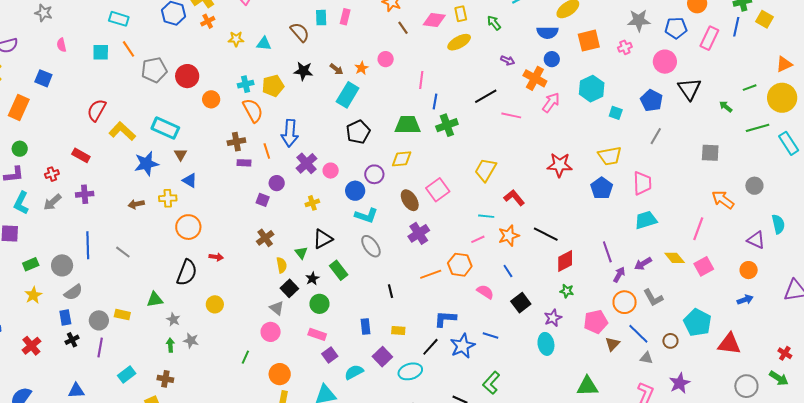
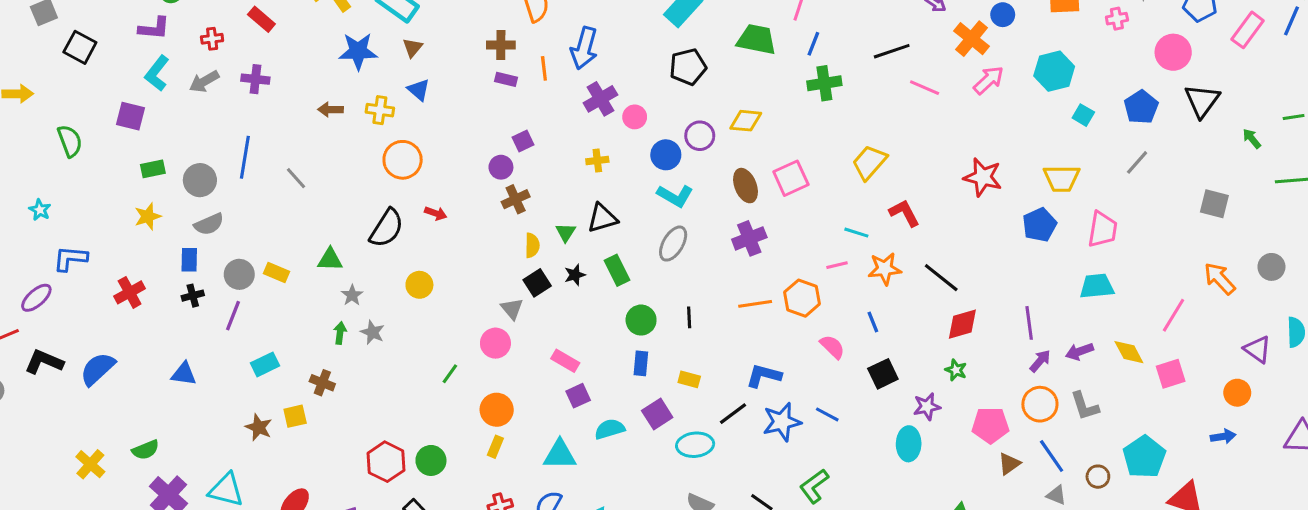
green trapezoid: (408, 125) -> (756, 39), moved
purple circle: (277, 183) -> (501, 167), moved
purple square: (263, 200) -> (523, 141), turned 32
gray ellipse: (371, 246) -> (673, 244), turned 55
green circle: (319, 304) -> (641, 320), moved

